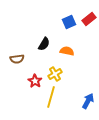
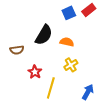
black semicircle: (44, 44) -> (44, 35), size x1.5
yellow cross: (55, 74) -> (71, 65), moved

